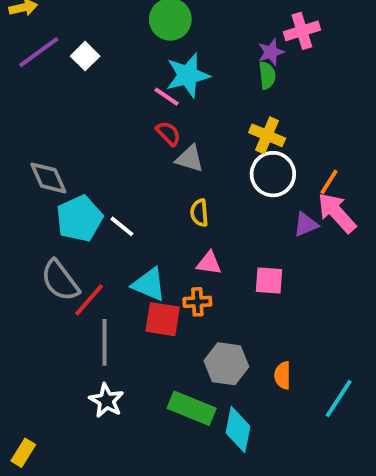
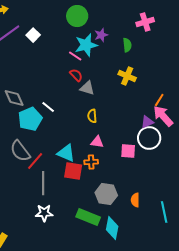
purple star: (271, 52) -> (101, 35), moved
white circle: (273, 174) -> (149, 138), moved
white line: (122, 226) -> (48, 107), moved
cyan line: (339, 399) -> (164, 212), turned -45
white star: (106, 401) -> (44, 213), turned -30

